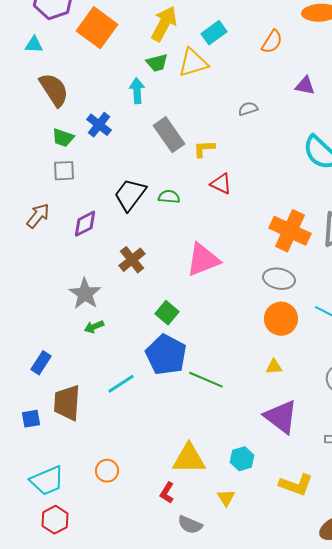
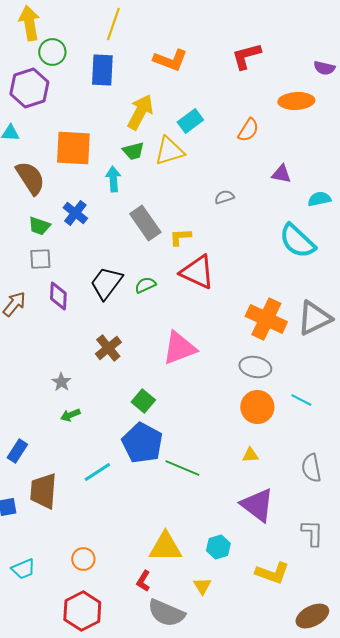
orange square: (97, 28) -> (73, 148), moved, turned -33
red triangle: (221, 184) -> (197, 272), size x1.6
green semicircle: (169, 197) -> (145, 285), turned -30
purple diamond: (85, 224) -> (58, 296), moved, turned -60
gray star: (85, 294) -> (61, 382), size x0.6
cyan trapezoid: (47, 481) -> (23, 569), size x0.7
red hexagon: (55, 520) -> (82, 611), moved, size x1.4
gray semicircle: (190, 525) -> (166, 613), size x1.5

